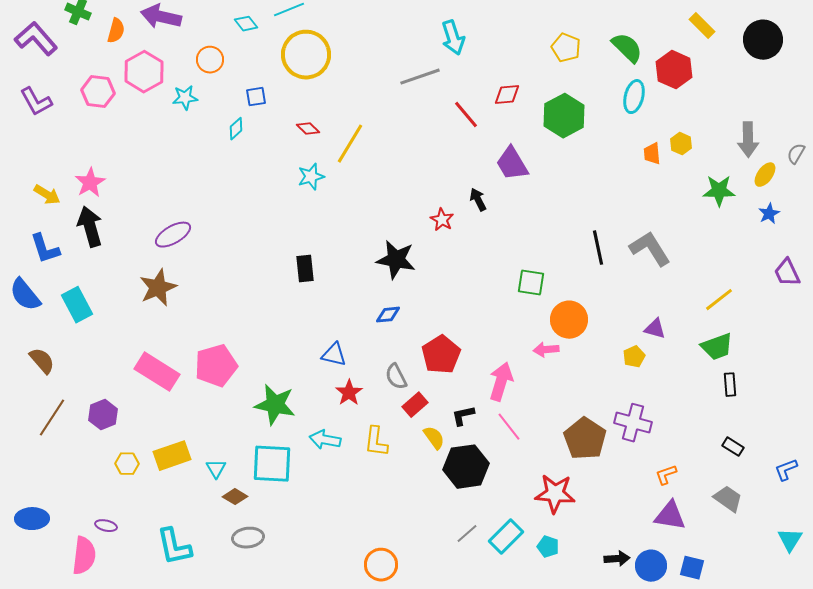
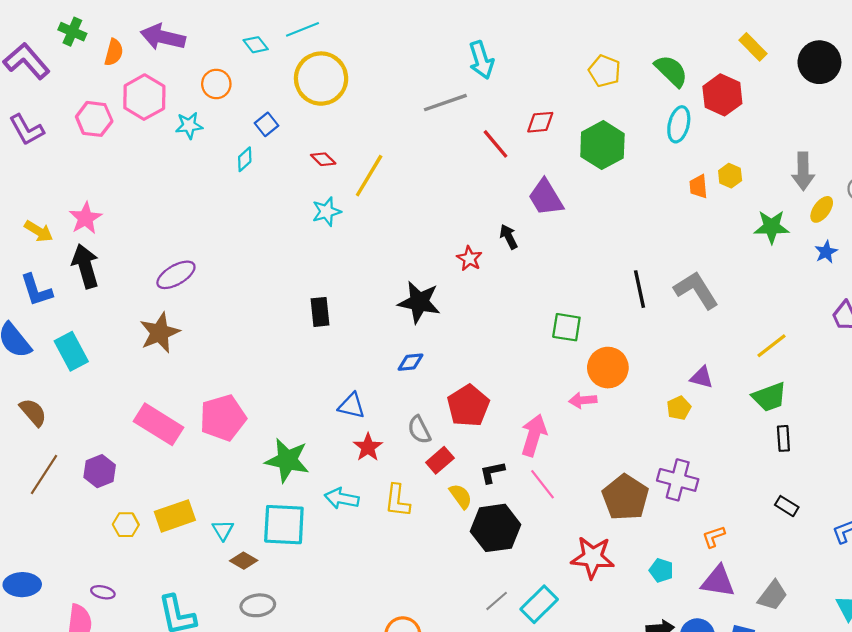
blue square: (256, 97) -> (266, 124), turned -30
gray trapezoid: (728, 499) -> (773, 596), moved, turned 92
cyan pentagon: (548, 547) -> (661, 570), moved

